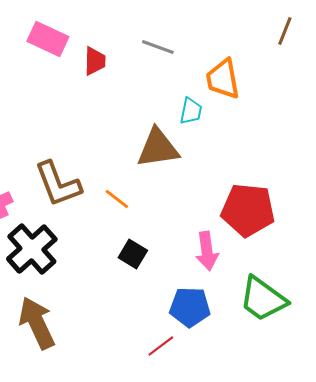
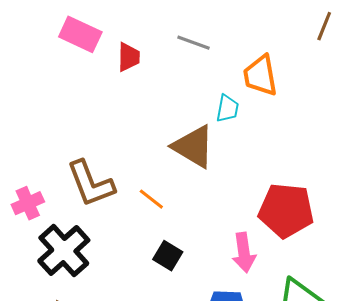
brown triangle: (158, 148) -> (193, 147), turned 39

